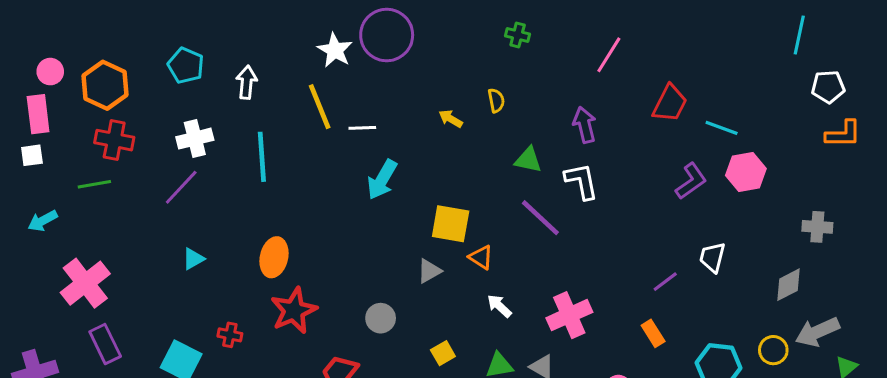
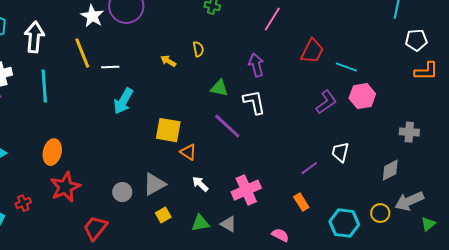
white arrow: (247, 82) -> (34, 37), size x1.4
gray triangle: (429, 271) -> (154, 184), moved, size x1.4
red cross: (230, 335) -> (23, 203), turned -35

